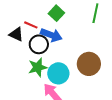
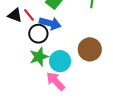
red line: (31, 25) -> (29, 15), turned 32
black triangle: (16, 34) -> (15, 15), moved

